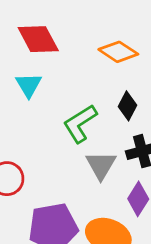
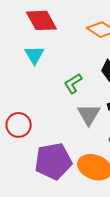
green L-shape: (80, 124) -> (73, 83), size x0.7

